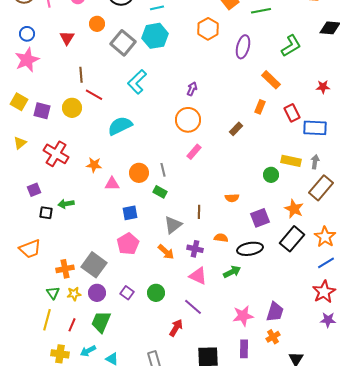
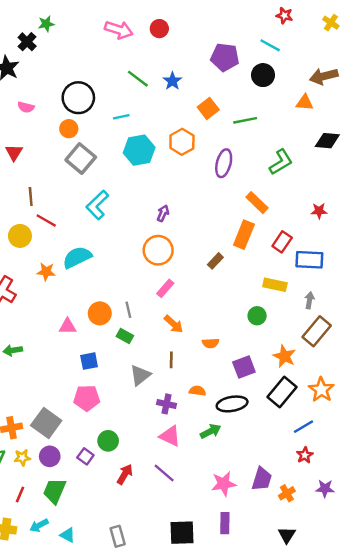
orange circle: (97, 24) -> (69, 129), moved
cyan hexagon: (155, 36) -> (139, 150), moved
orange rectangle: (260, 107) -> (244, 235), size x1.6
red rectangle: (292, 113) -> (282, 242), turned 60
yellow rectangle: (291, 161) -> (275, 285), moved
orange star: (94, 165) -> (46, 272), moved
pink pentagon: (128, 244) -> (87, 398), turned 30
orange arrow: (166, 252) -> (174, 324), moved
blue line: (326, 263) -> (304, 427), moved
red star: (324, 292) -> (305, 455), moved, size x0.6
green circle: (156, 293) -> (108, 441), moved
red arrow: (176, 328) -> (125, 474), moved
orange cross: (273, 337) -> (287, 493), moved

